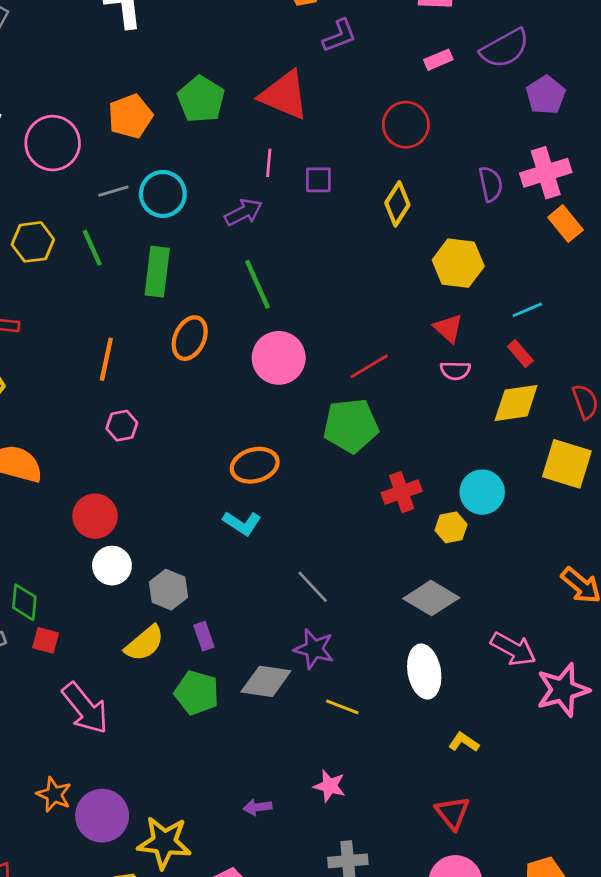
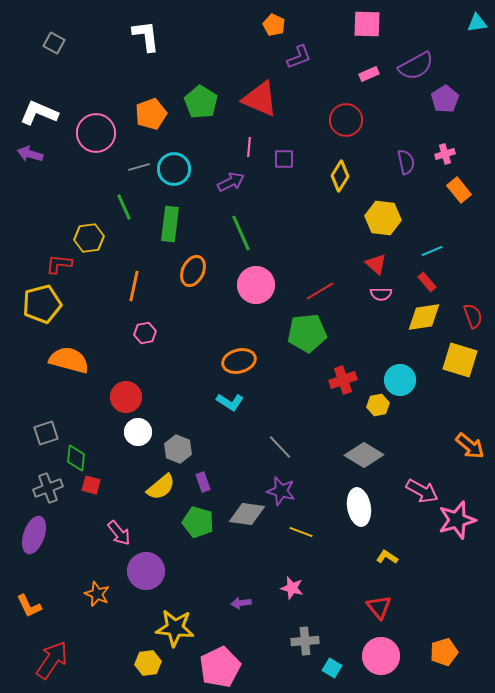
pink cross: (546, 173) -> (445, 154), size x0.6
yellow hexagon: (33, 242) -> (89, 238), moved
pink arrow: (85, 708) -> (119, 533), size x0.7
purple circle: (102, 816) -> (146, 571), moved

